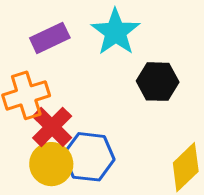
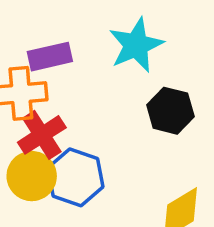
purple rectangle: (50, 38) -> (50, 57), moved

